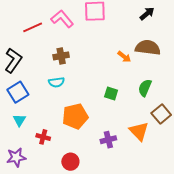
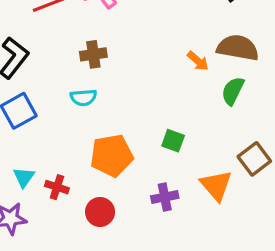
green semicircle: (145, 88) -> (233, 91), moved
green square: (111, 94) -> (173, 141), moved
cyan triangle: (19, 120) -> (24, 177), moved
red circle: (70, 162) -> (100, 212), moved

